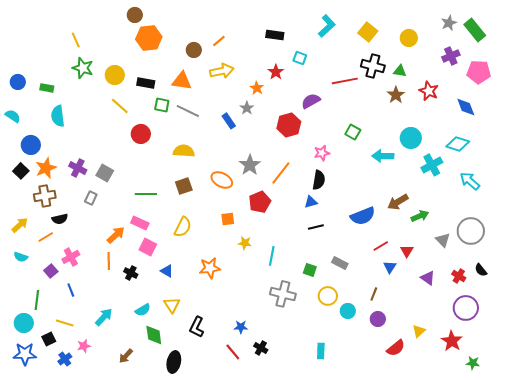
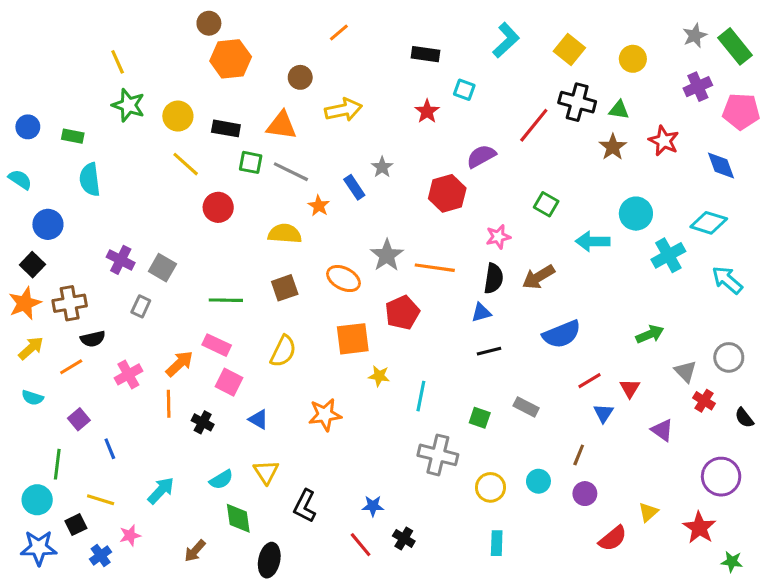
orange line: (219, 41) -> (339, 32), moved
red line: (345, 81) -> (534, 125), turned -40
orange star: (257, 88) -> (319, 206), moved
orange star: (46, 168) -> (25, 303), moved
orange line: (281, 173) -> (435, 268), turned 60
brown arrow: (398, 202) -> (538, 277), moved
orange square: (228, 219) -> (353, 339), size x1.6
gray circle: (471, 231) -> (729, 357), size x0.7
pink cross: (71, 257) -> (128, 374), moved
red cross: (459, 276) -> (704, 401), moved
yellow circle: (328, 296) -> (490, 487), moved

